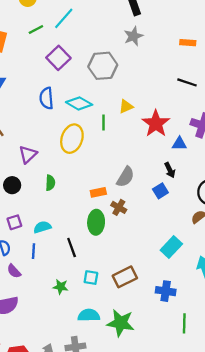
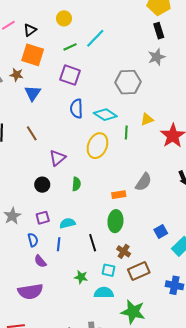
purple square: (58, 58) -> (70, 75), moved, turned -30
blue square: (160, 191) -> (161, 231), moved
brown cross: (119, 207) -> (124, 251), moved
cyan semicircle: (89, 315) -> (104, 293), moved

